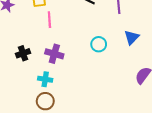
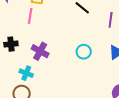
pink line: (49, 20) -> (30, 16), moved

